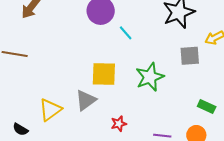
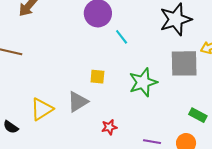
gray square: (190, 56) -> (184, 63), size x1.4
yellow square: (104, 74) -> (97, 77), size x0.6

